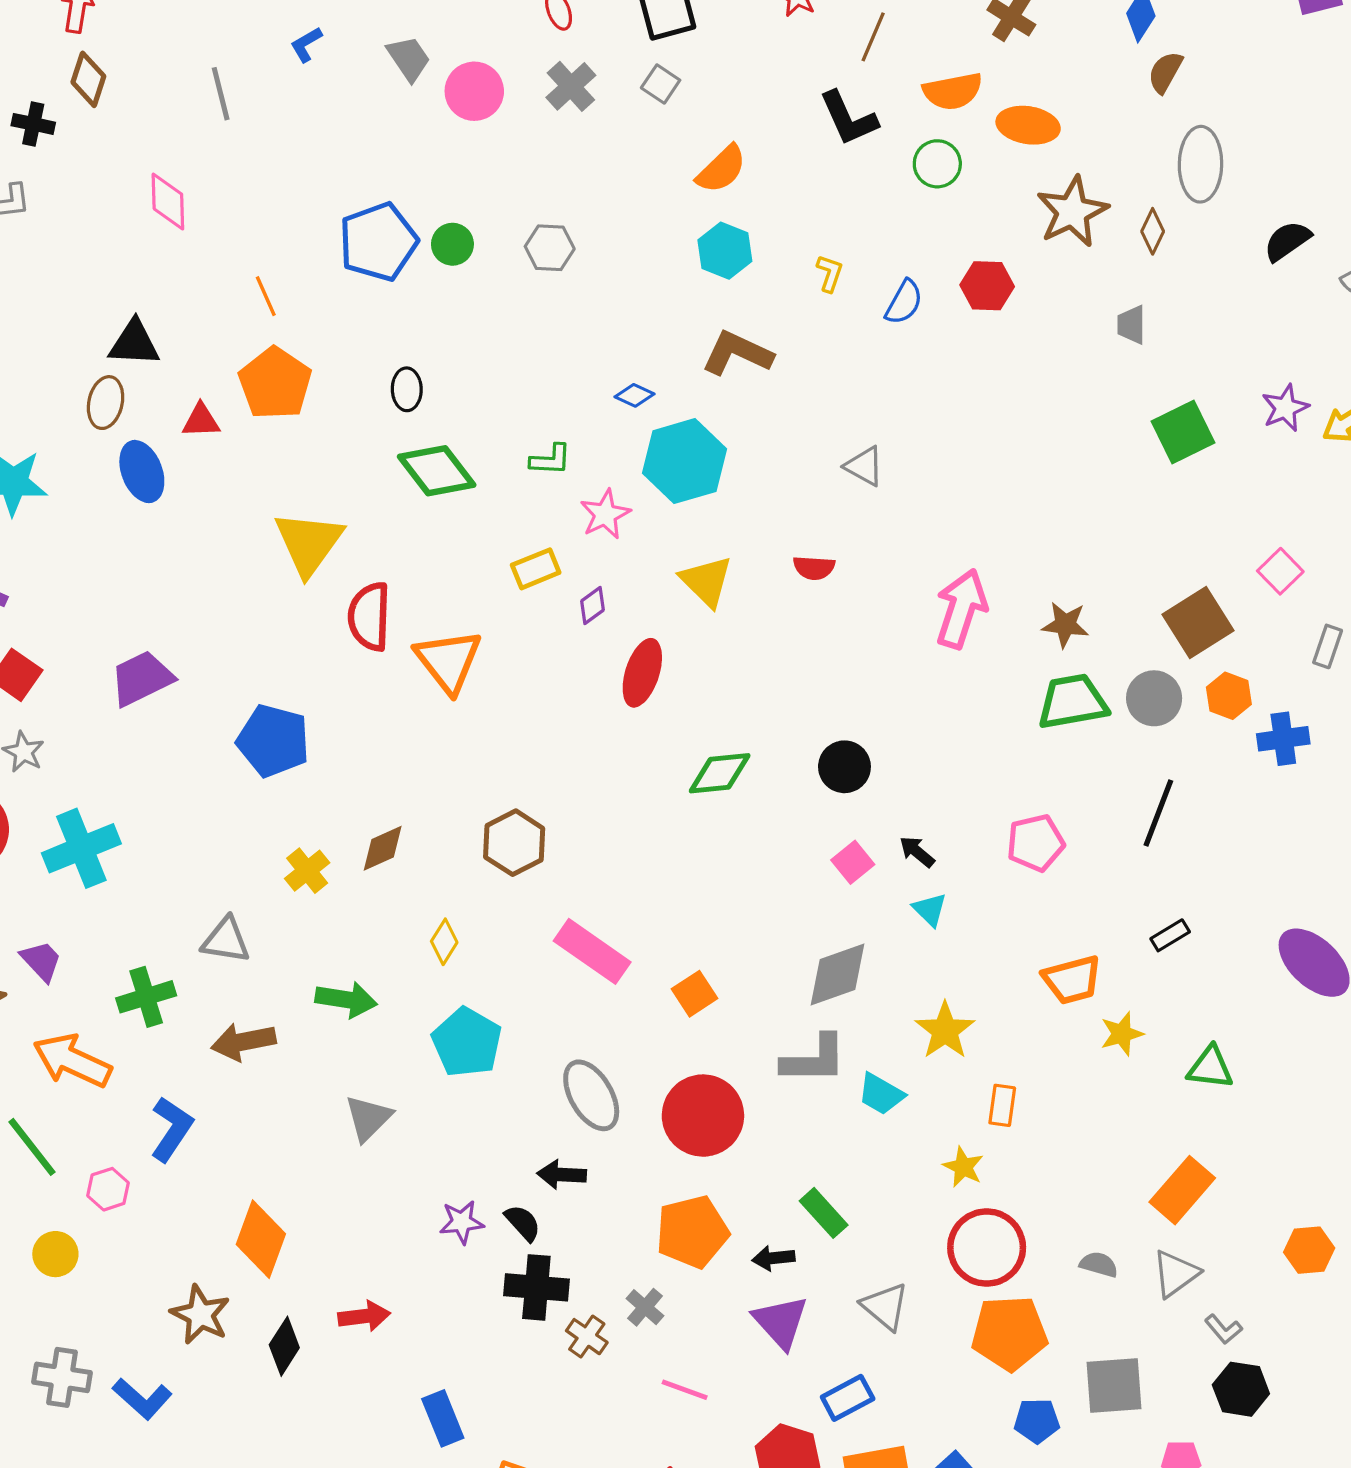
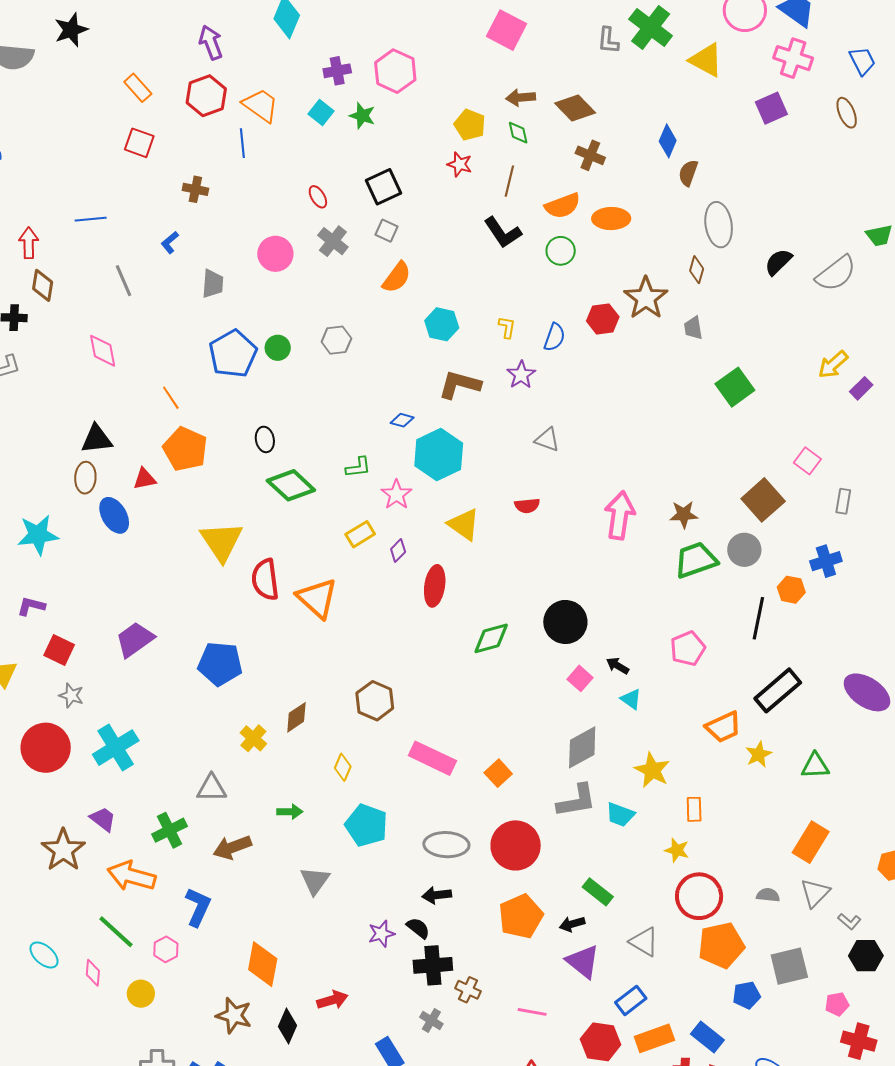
gray trapezoid: (409, 58) -> (213, 284), moved, turned 48
orange semicircle: (721, 169) -> (397, 277), moved
brown star: (1072, 212) -> (646, 298), moved
purple star: (1285, 408) -> (521, 375), moved
orange hexagon: (1229, 696) -> (791, 590), moved
black circle: (844, 767) -> (565, 622), size x1.4
black rectangle: (1170, 935) -> (778, 690), size x2.0
green arrow: (346, 1000) -> (290, 812), size x0.7
gray ellipse: (591, 1095) -> (446, 845), turned -48
gray cross: (645, 1307) -> (431, 1020), moved

